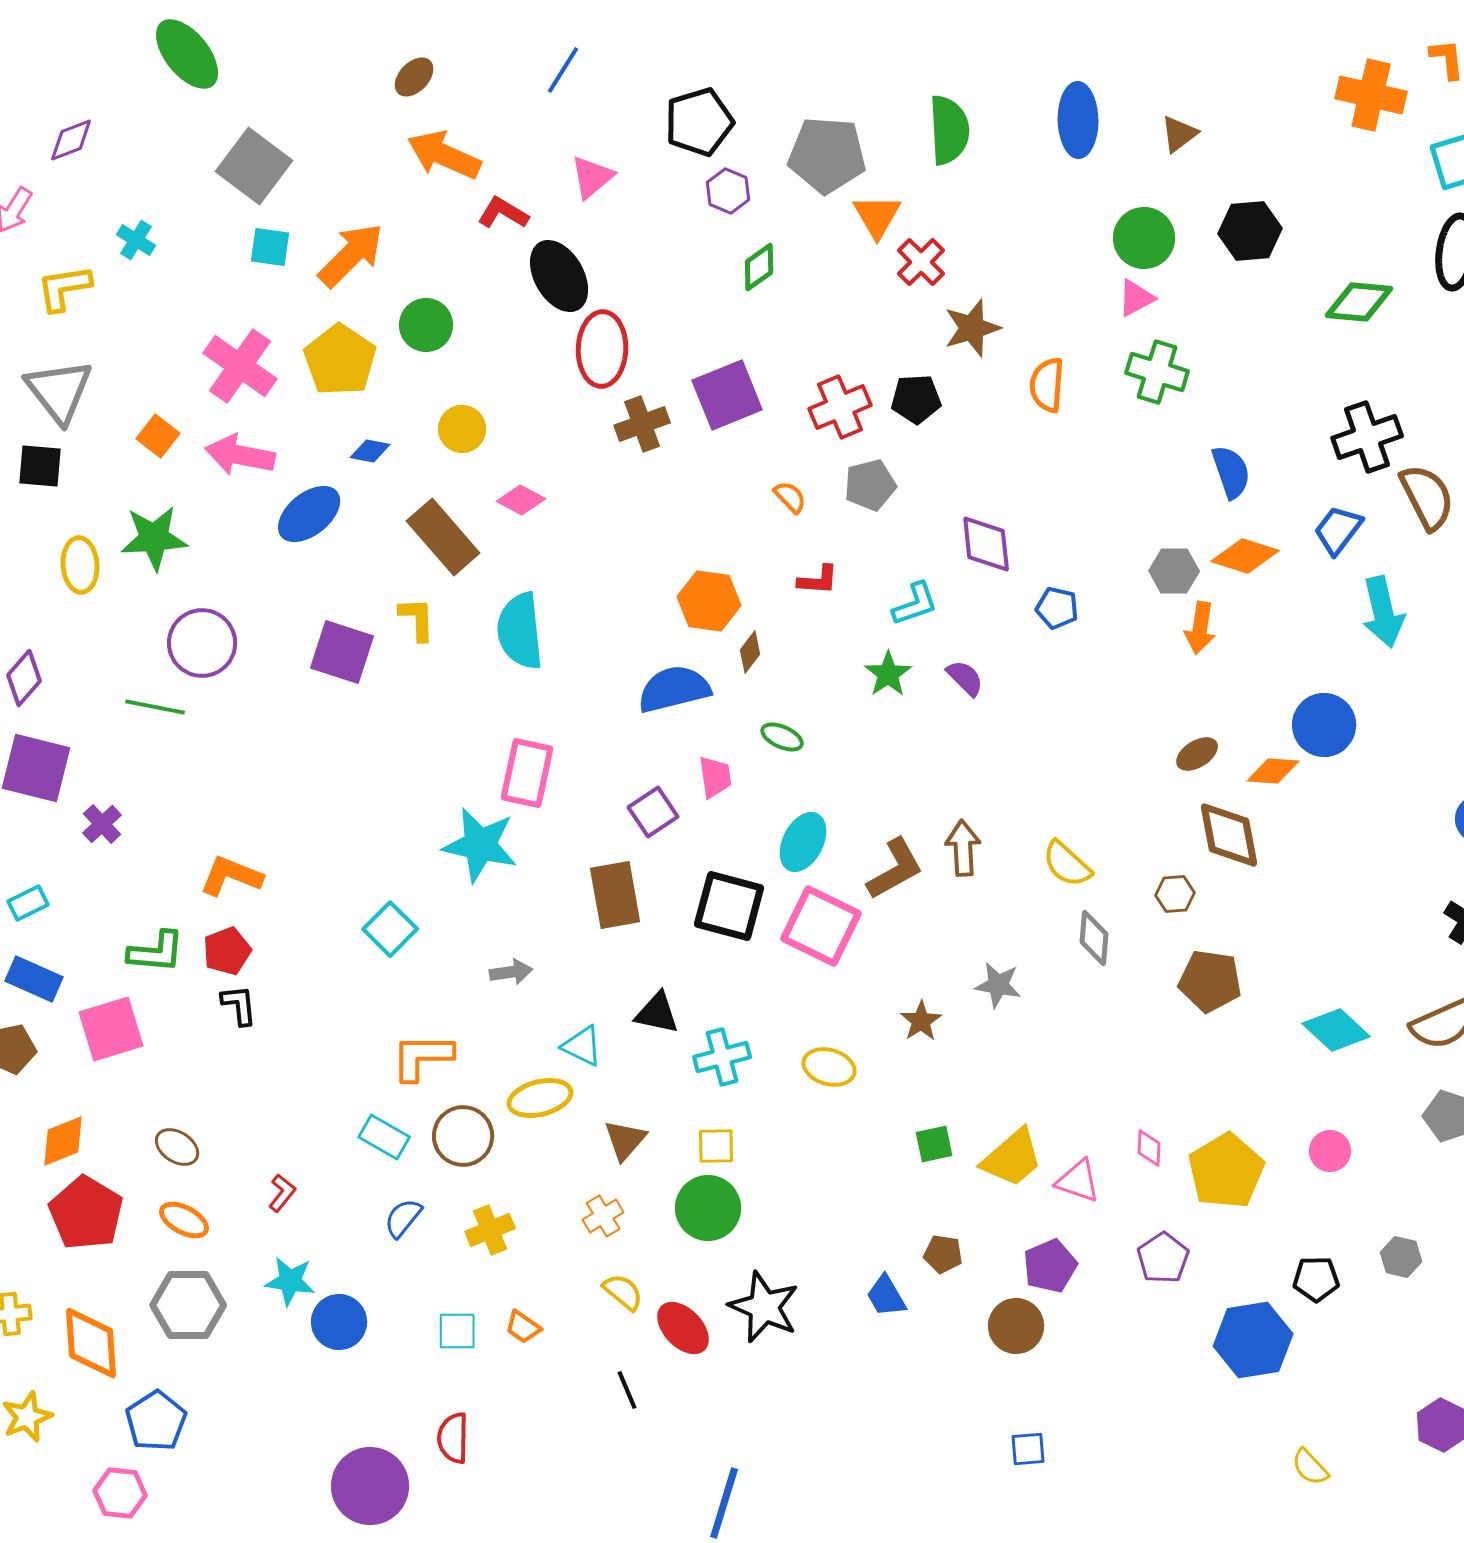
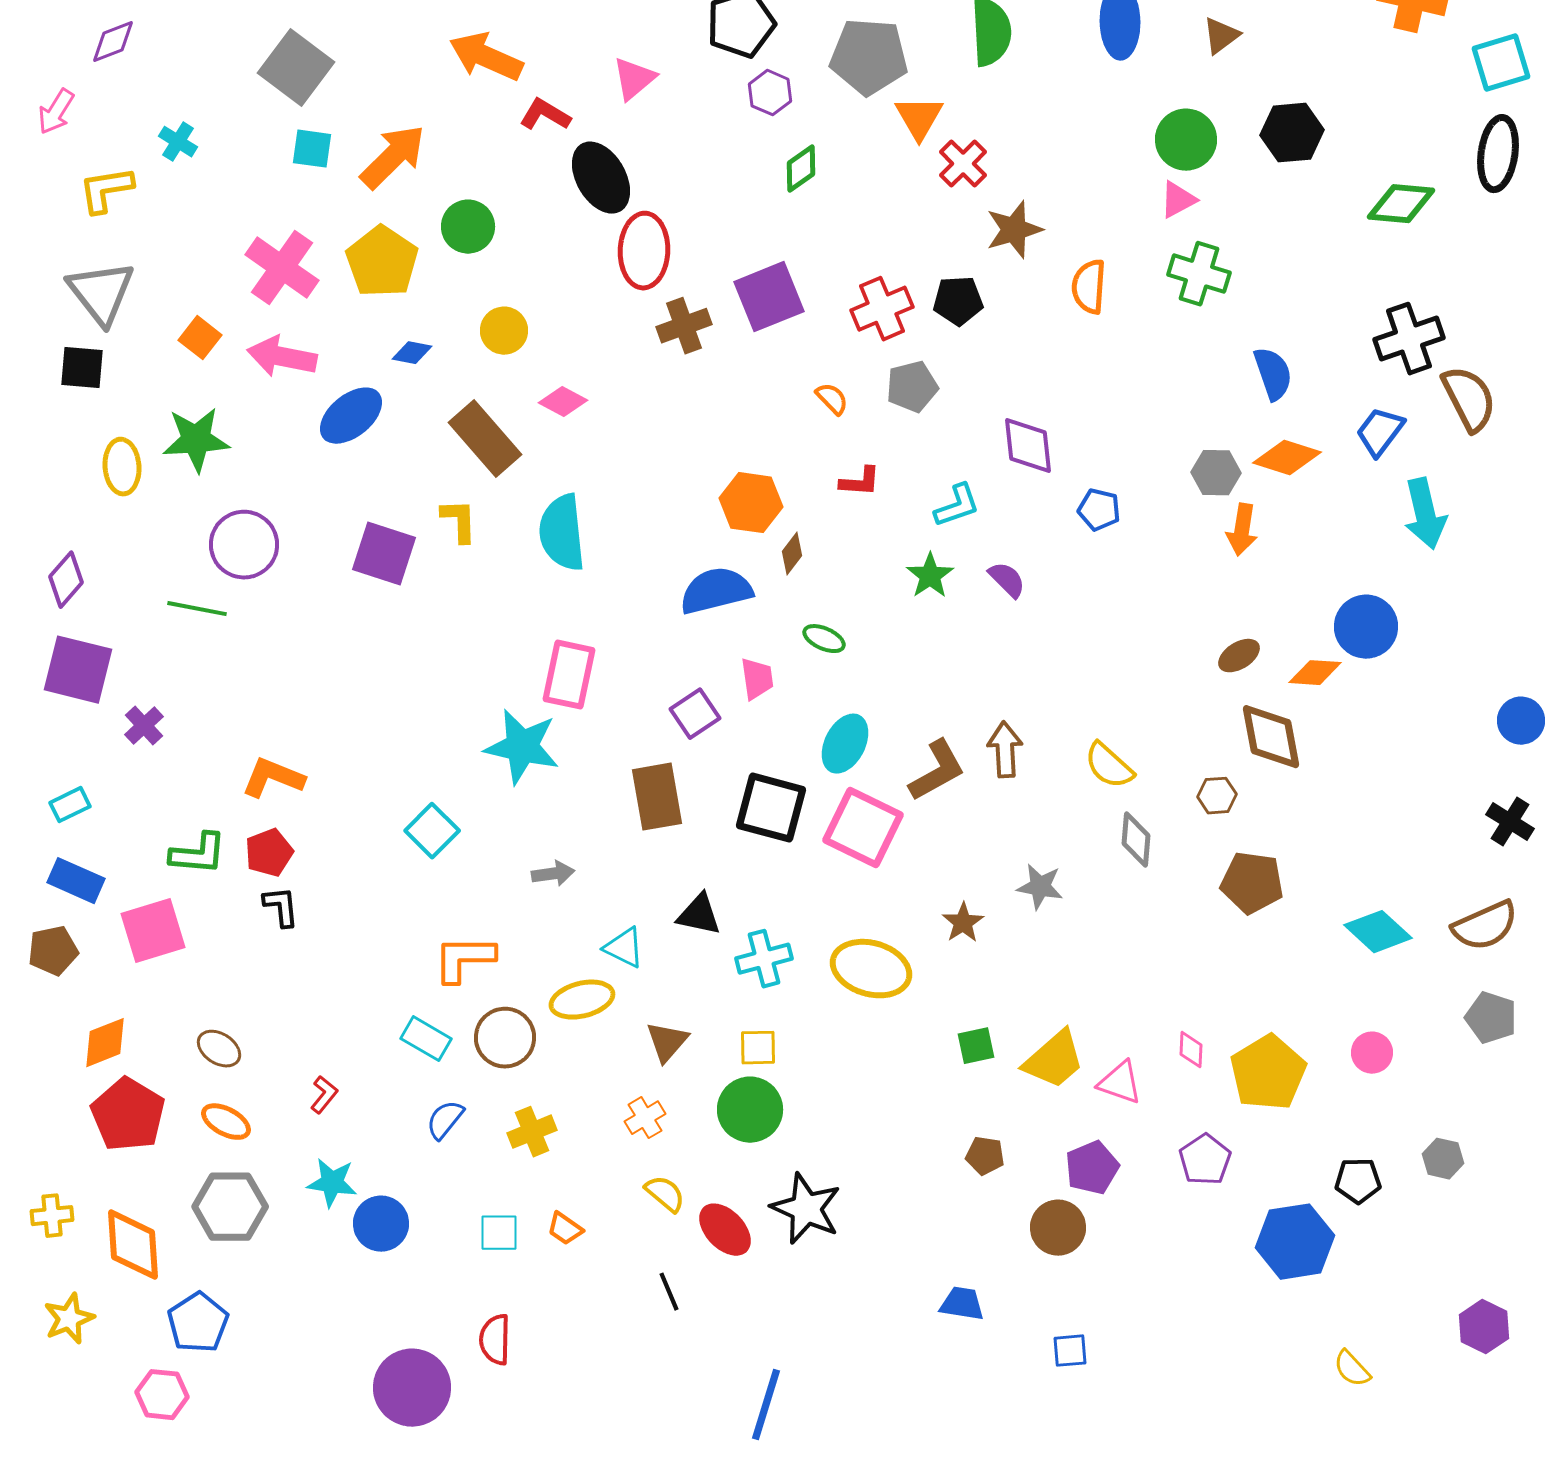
yellow ellipse: (829, 1067) -> (871, 969), size x1.5
blue trapezoid: (886, 1296) -> (962, 1304), moved, turned 129

